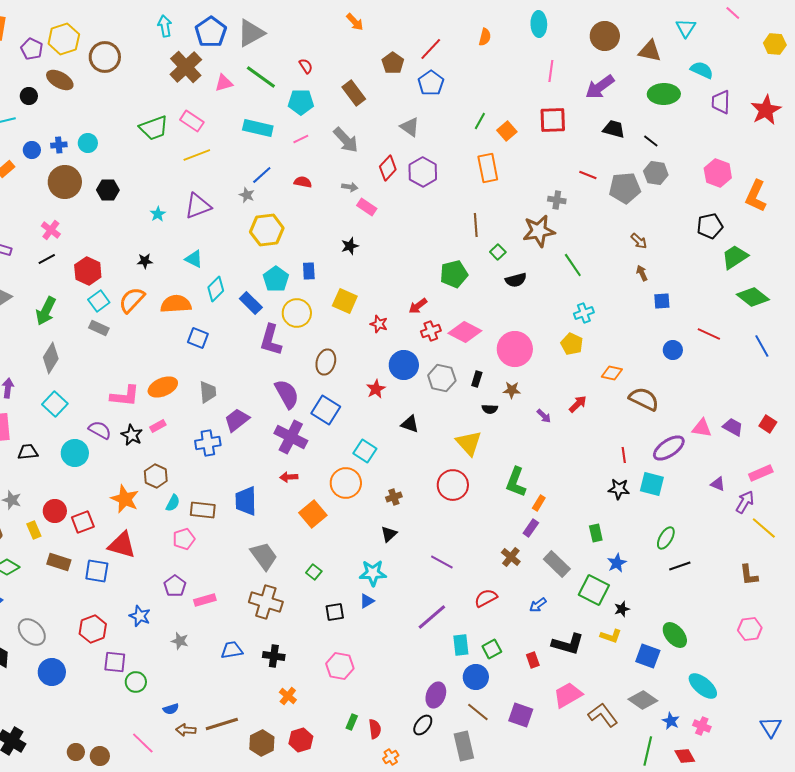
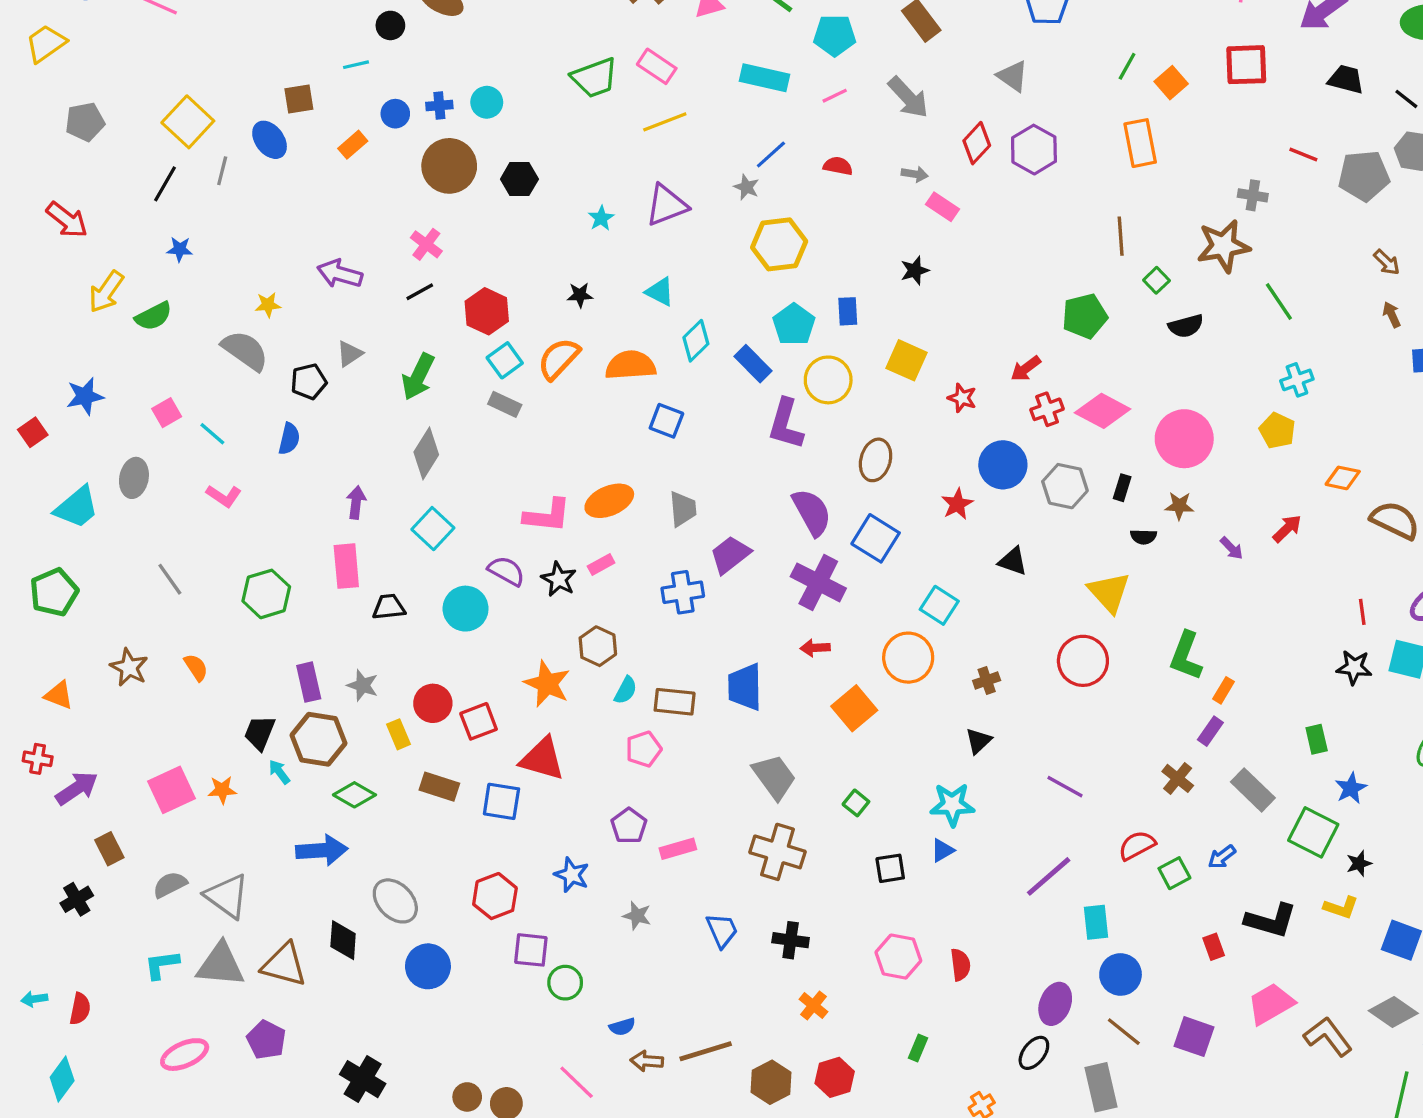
green square: (492, 649) -> (1174, 873), moved
blue trapezoid: (232, 650) -> (722, 930), turned 75
red semicircle: (375, 729) -> (960, 965), moved

